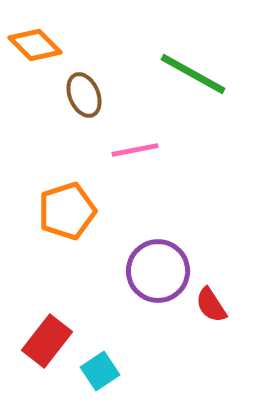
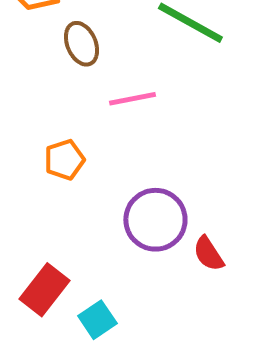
orange pentagon: (67, 211) -> (64, 160), size x0.7

